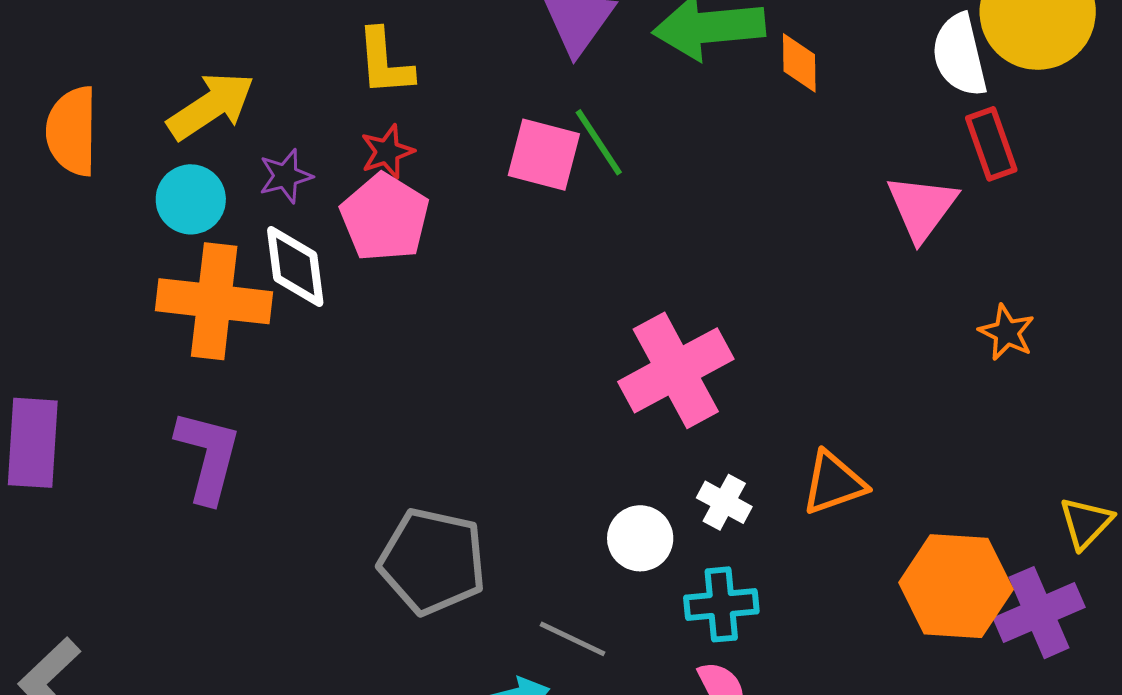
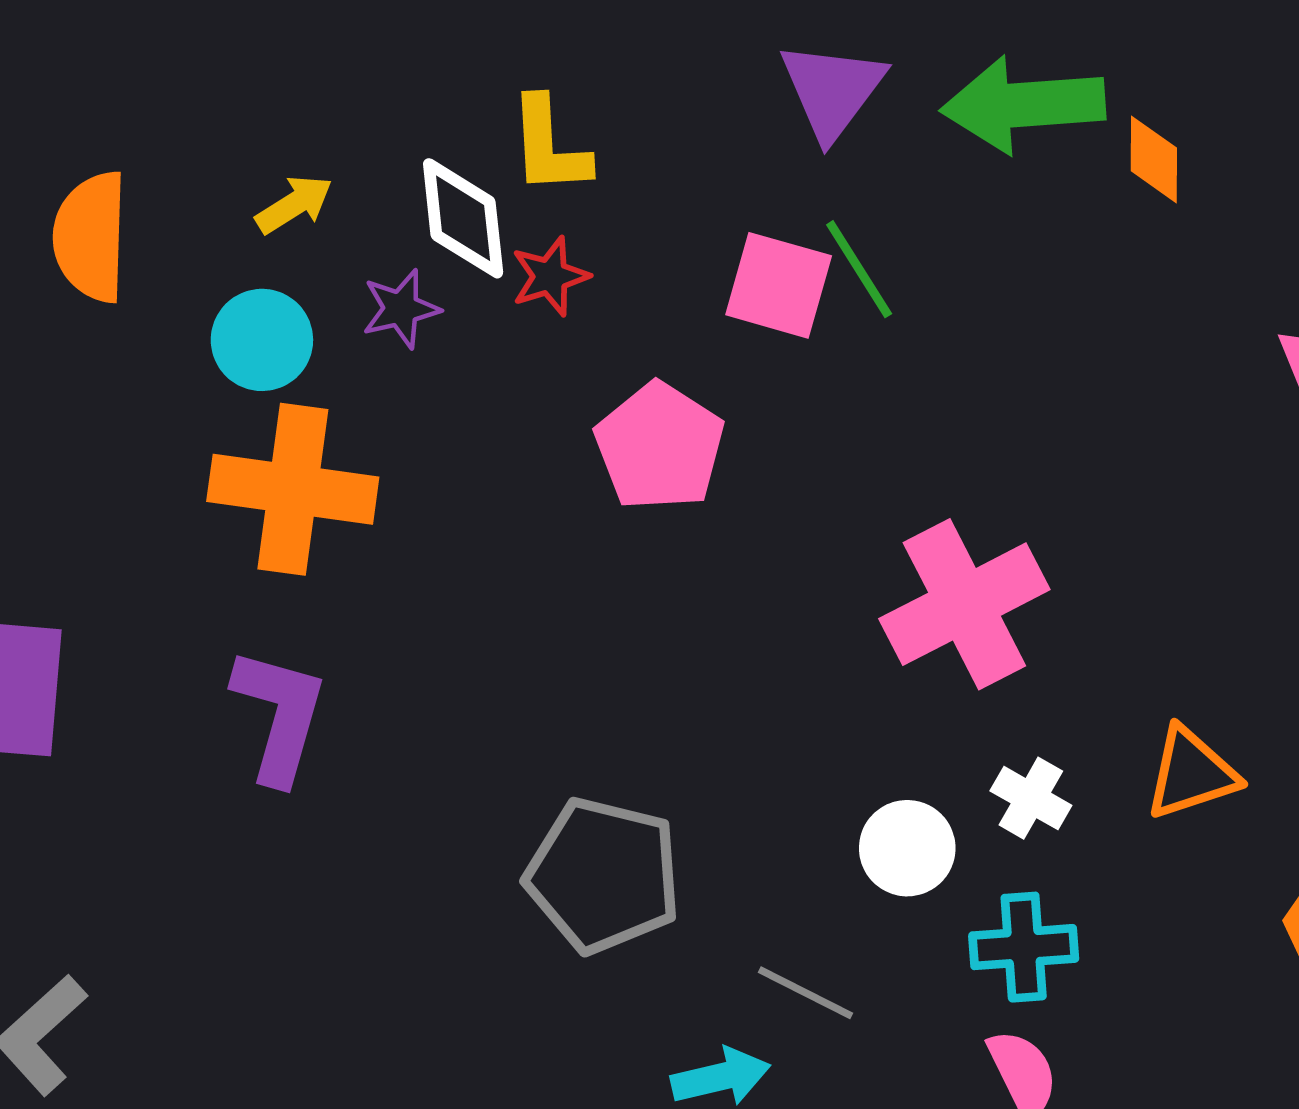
yellow arrow: (211, 106) -> (294, 204), size x0.6
pink pentagon: (385, 218) -> (660, 446), moved
white diamond: (295, 266) -> (463, 218), moved

